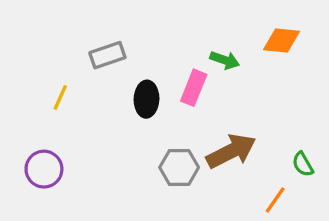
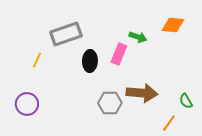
gray rectangle: (107, 55) -> (66, 34), size x1.4
brown arrow: (231, 151) -> (142, 93), turned 32

